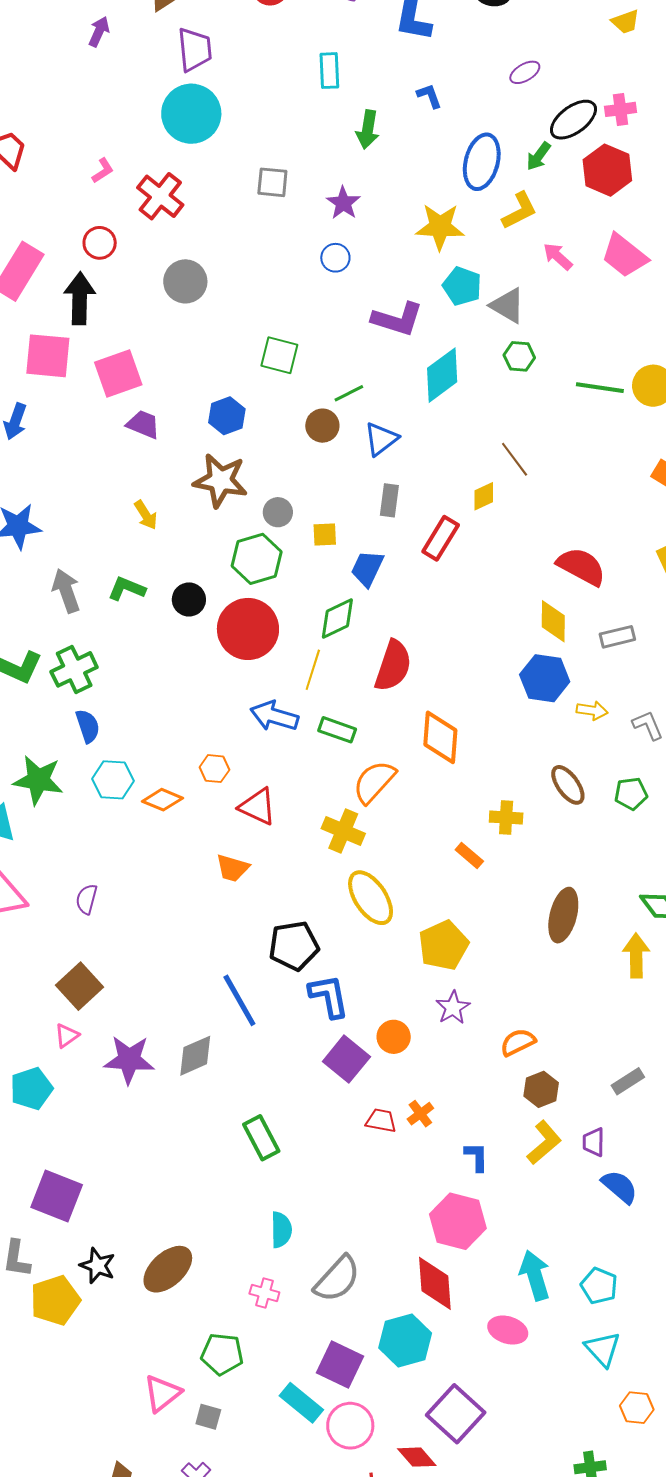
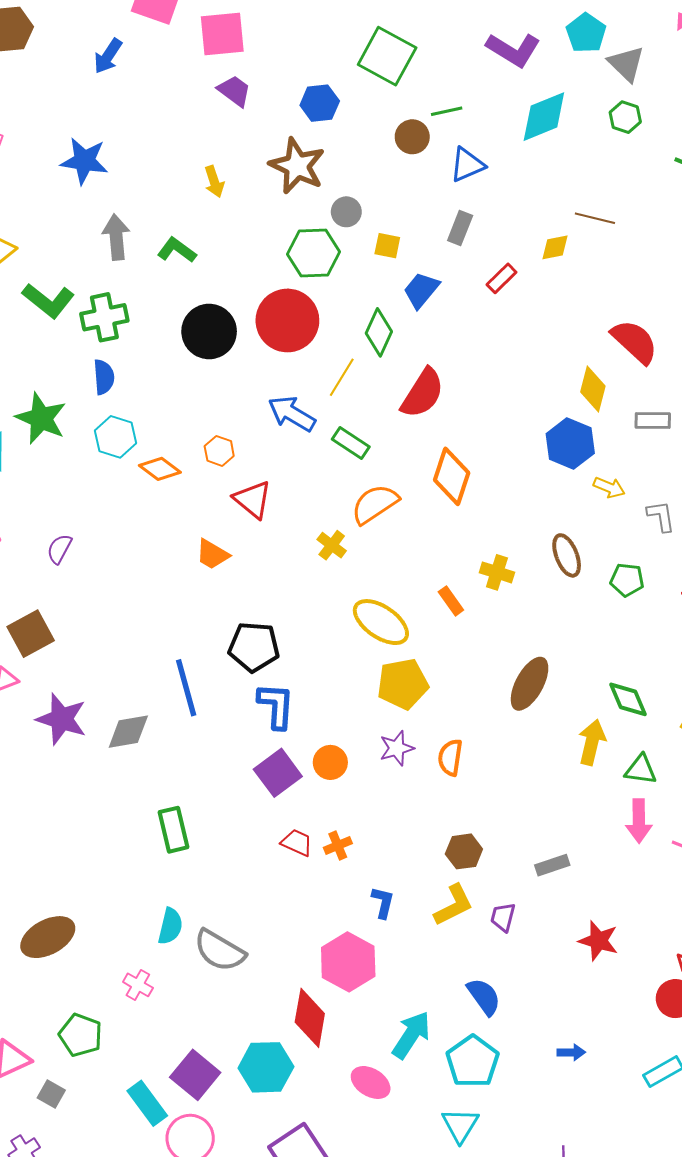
green square: (279, 355) -> (387, 56), size x1.4
brown line: (515, 459) -> (595, 218), turned -54
red rectangle: (441, 538) -> (502, 278), size x0.7
black circle: (189, 599) -> (209, 331), moved, size x1.6
green diamond: (337, 619) -> (379, 332), turned -54
yellow cross: (343, 831) -> (332, 545), size x0.7
yellow ellipse: (371, 898) -> (381, 622), moved, turned -36
orange semicircle: (518, 1042) -> (450, 757), moved, turned -69
blue semicircle: (620, 1187) -> (484, 997), moved
cyan arrow: (535, 1275) -> (411, 1035), turned 36
gray semicircle: (337, 1279) -> (220, 951), moved, turned 64
cyan pentagon: (599, 1286) -> (473, 1061), size x1.4

